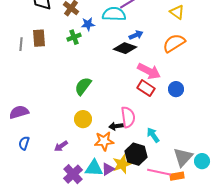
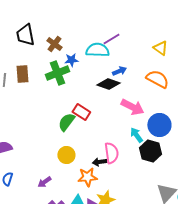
green cross: (74, 37) -> (57, 73), size x1.6
orange semicircle: (174, 43) -> (157, 79), turned 60
red rectangle: (146, 88) -> (81, 112), moved
blue circle: (176, 89) -> (159, 125), size x1.5
cyan arrow: (153, 135) -> (136, 135), moved
black hexagon: (136, 154) -> (150, 151), moved

